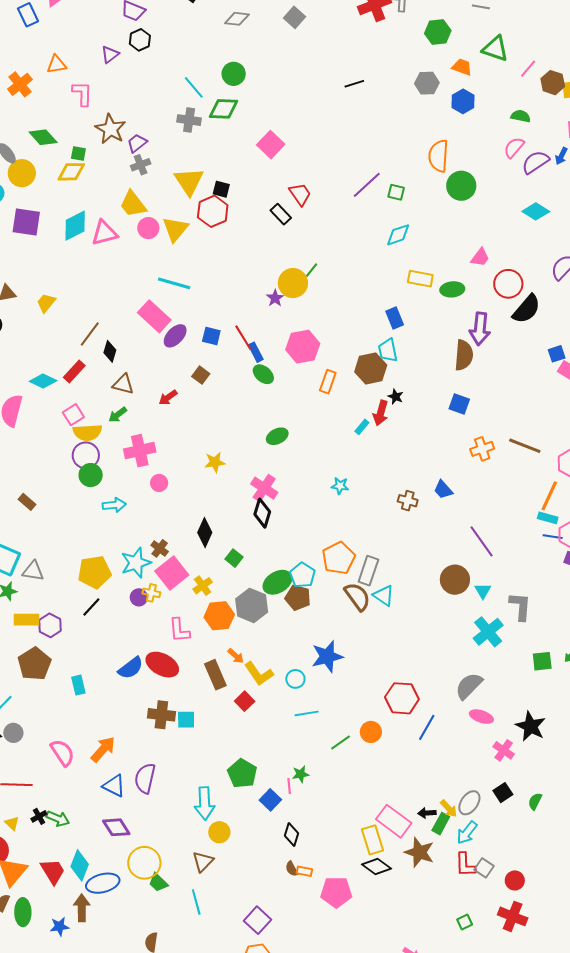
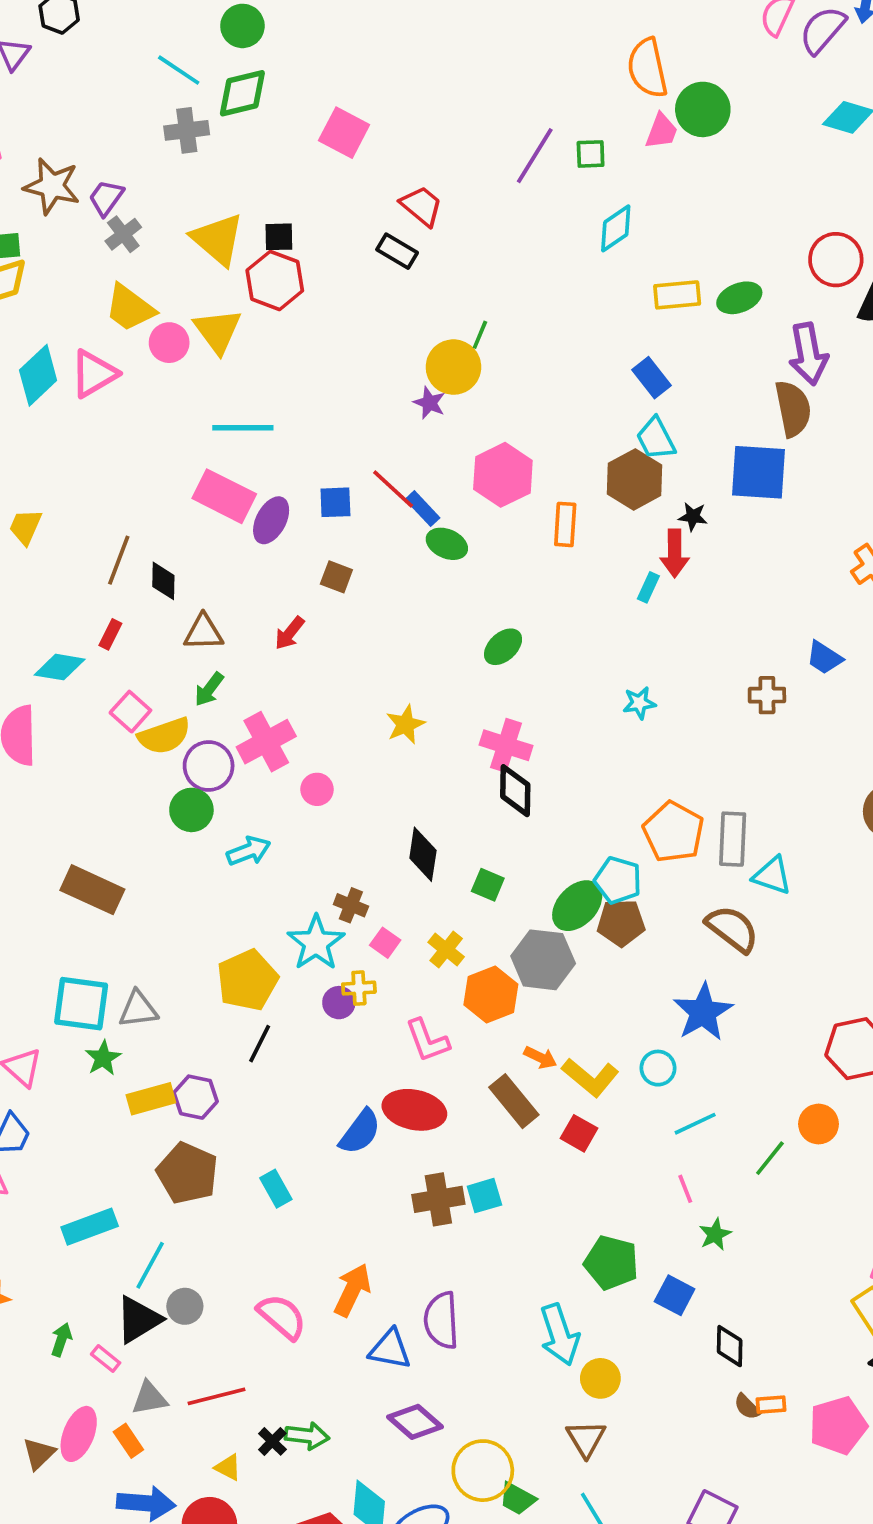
pink trapezoid: (480, 257) -> (662, 131), moved
red rectangle: (74, 371) -> (110, 634), size x0.7
blue square: (459, 404) -> (759, 472), moved, size x1.6
purple circle: (86, 455) -> (209, 766), moved
brown rectangle: (27, 502) -> (92, 890), size x1.8
pink square: (172, 573) -> (385, 943), size x0.5
brown semicircle: (357, 597) -> (732, 929), moved
pink line: (289, 786) -> (685, 1189), moved

